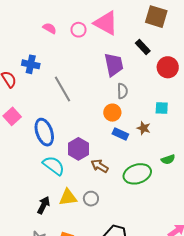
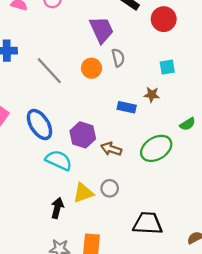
orange circle: (112, 113) -> (91, 68), moved

